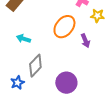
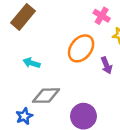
gray diamond: (35, 66) -> (46, 96), turned 45

